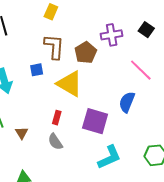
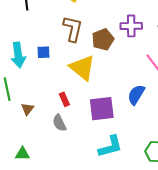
blue square: (37, 70) -> (44, 52), moved
red rectangle: (57, 118) -> (64, 99), turned -48
purple square: (95, 121) -> (102, 109), turned -32

